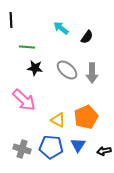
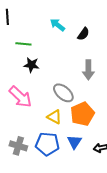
gray ellipse: (67, 70) -> (63, 93), moved

